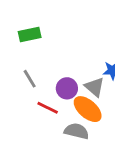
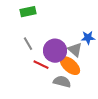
purple circle: (67, 88) -> (55, 51), size x1.5

